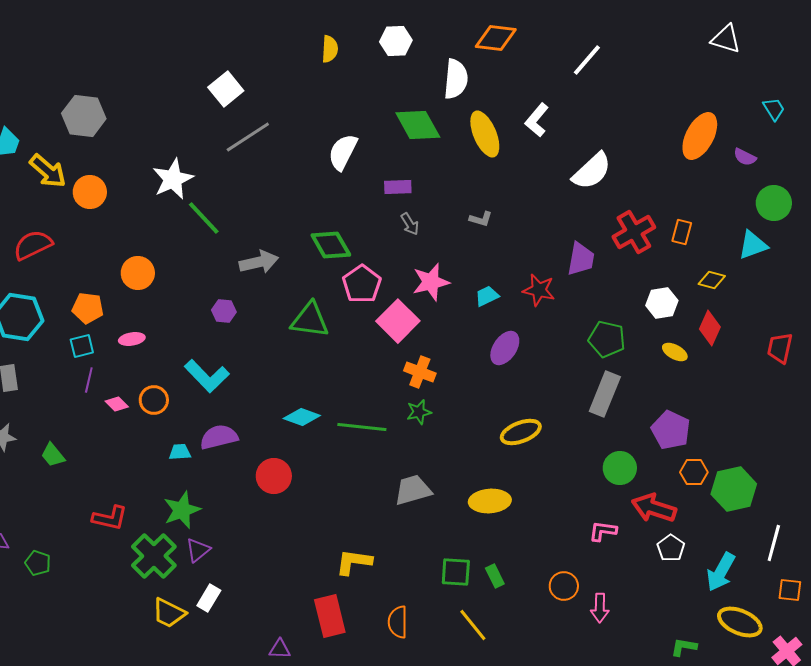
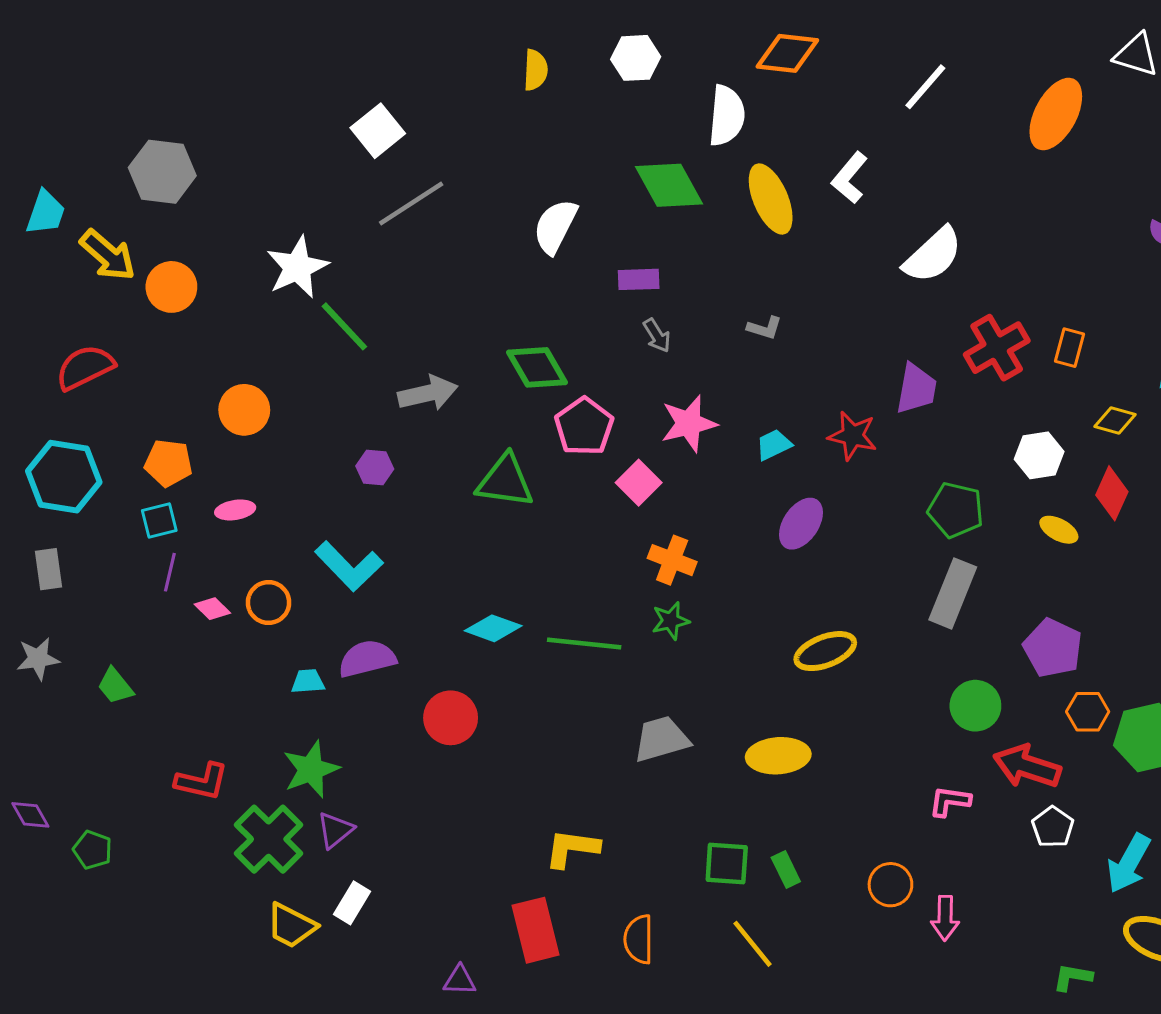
orange ellipse: (700, 136) -> (1056, 114), moved
pink square: (398, 321) -> (639, 483), size x0.7

